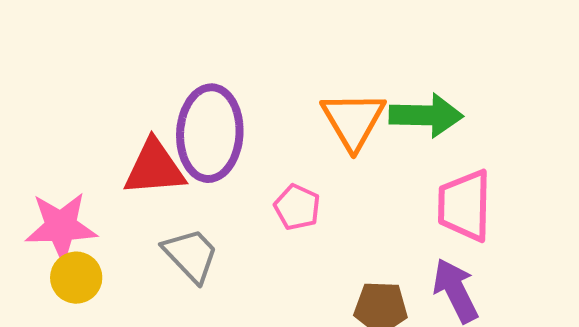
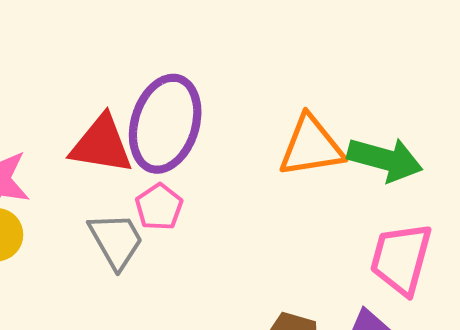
orange triangle: (353, 120) -> (311, 146), turned 38
pink pentagon: (297, 207) -> (159, 207), moved

